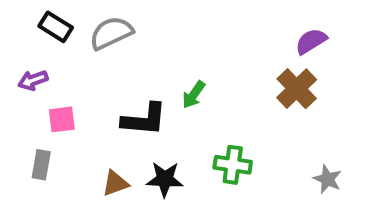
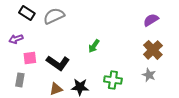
brown cross: (297, 89) -> (153, 50), moved
black L-shape: (144, 119) -> (58, 63), moved, turned 30
gray star: (327, 179) -> (149, 75), moved

